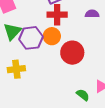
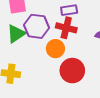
purple hexagon: (31, 38) -> (36, 26), moved

